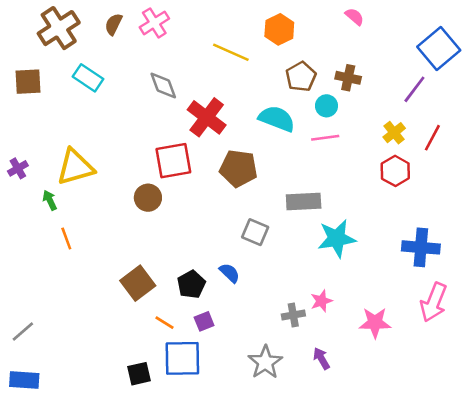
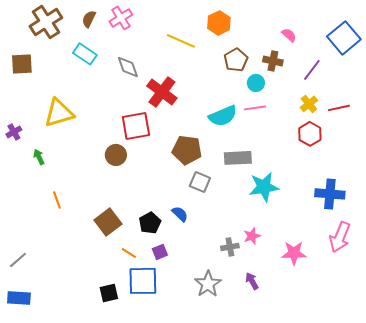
pink semicircle: (355, 17) -> (289, 35), moved
cyan rectangle: (88, 78) -> (85, 54), moved
purple line: (414, 89) -> (312, 70), moved
cyan semicircle: (277, 119) -> (223, 116), moved, turned 136
red line: (432, 138) -> (339, 108), turned 50
yellow triangle: (75, 167) -> (59, 113), moved
brown pentagon: (238, 168) -> (187, 150), moved
orange line: (66, 238) -> (57, 200), moved

